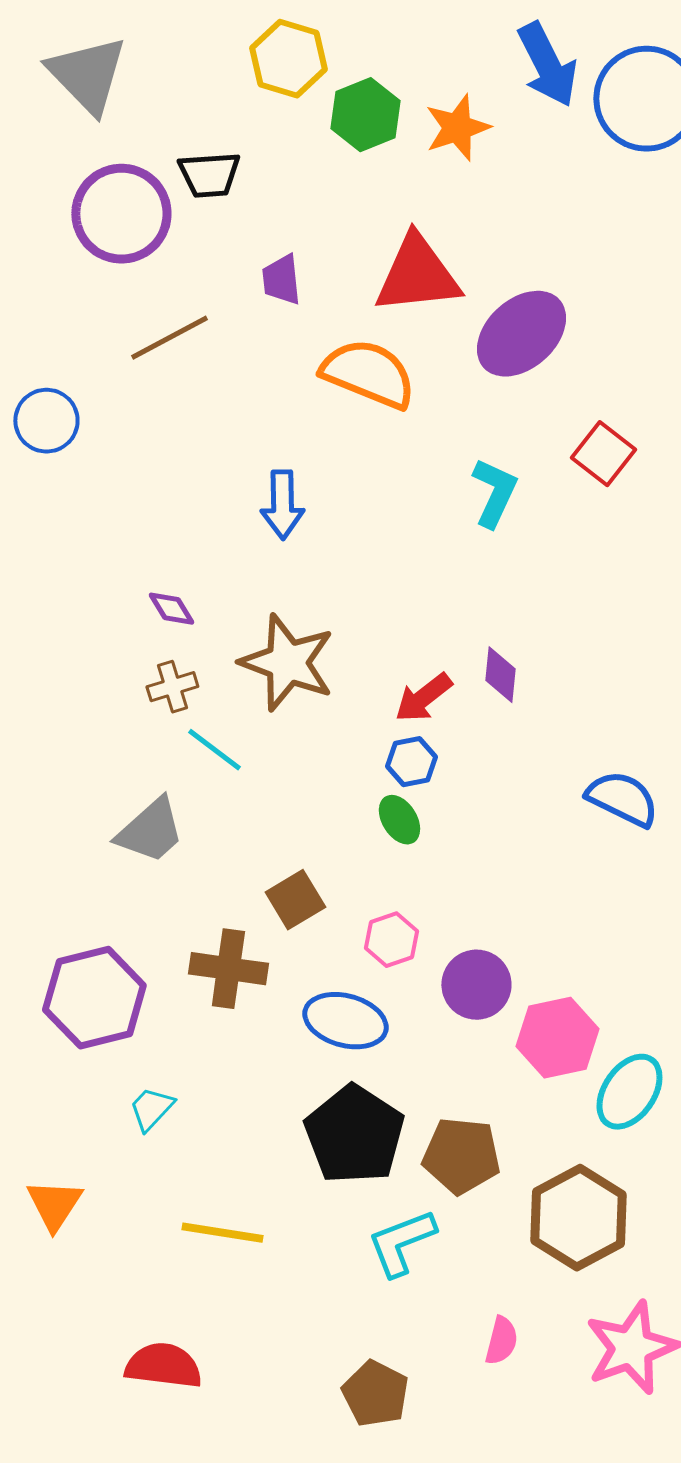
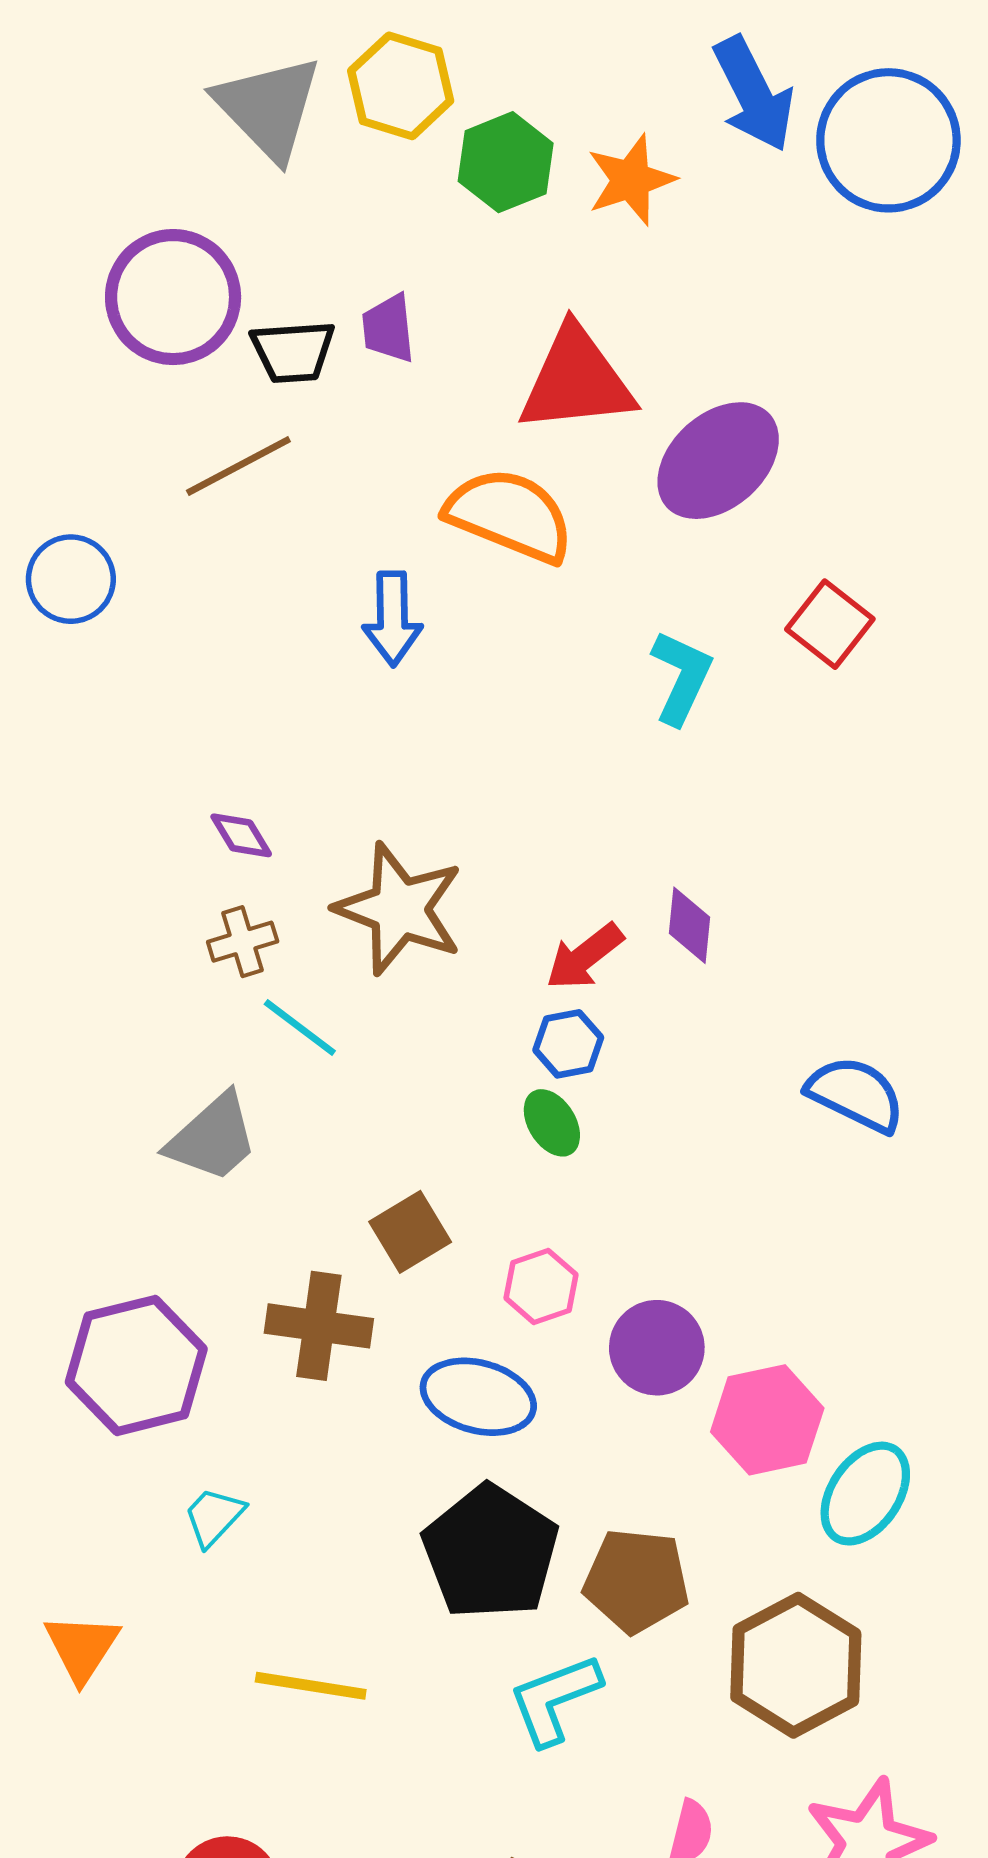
gray triangle: (87, 75) -> (268, 108), moved
black trapezoid: (209, 175) -> (293, 352), moved
purple trapezoid: (281, 280) -> (388, 328), moved
blue arrow: (282, 505) -> (392, 619), moved

